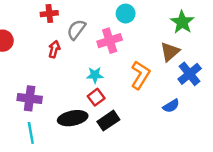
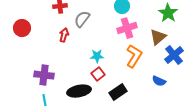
pink cross: (110, 41) -> (127, 28), moved
blue semicircle: (171, 106) -> (159, 81), turned 56
black rectangle: (108, 121) -> (118, 92), moved

